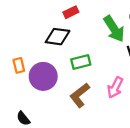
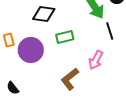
brown L-shape: (80, 95) -> (70, 79), moved

